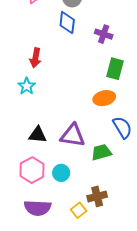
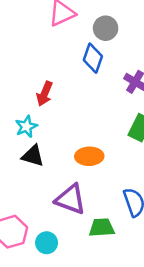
orange ellipse: (104, 98) -> (89, 156), moved
black triangle: (38, 135) -> (33, 156), moved

